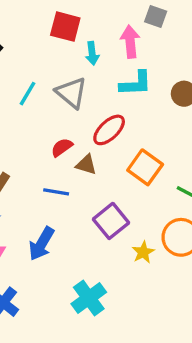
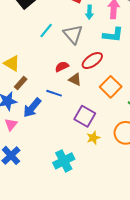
purple square: (111, 221) -> (85, 116), turned -30
blue arrow: (41, 244) -> (32, 108), moved
yellow star: (143, 252) -> (93, 138), moved

